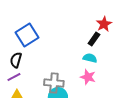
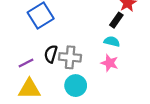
black semicircle: (16, 60) -> (51, 54), moved
gray cross: (54, 83) -> (70, 57), moved

